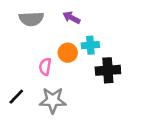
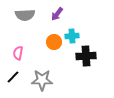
purple arrow: (72, 18) -> (57, 14), turned -80
pink semicircle: (45, 67) -> (18, 53), moved

